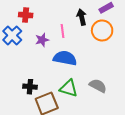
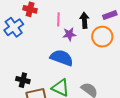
pink line: (63, 31) -> (58, 19), moved
purple star: (42, 40) -> (69, 34), moved

